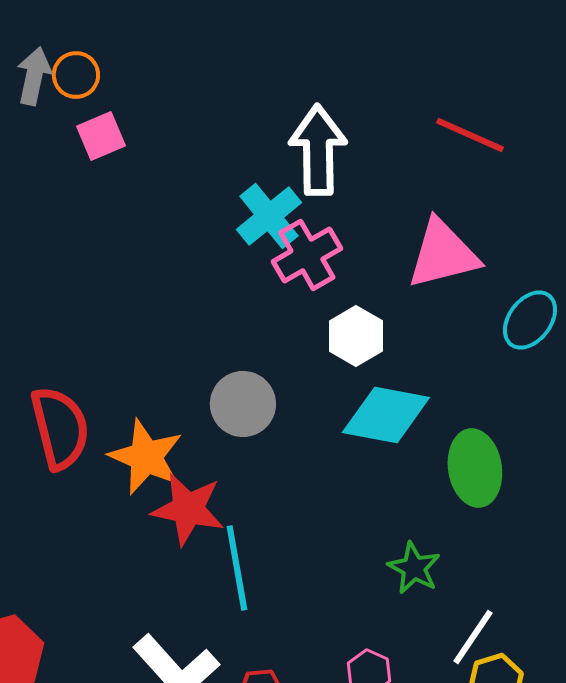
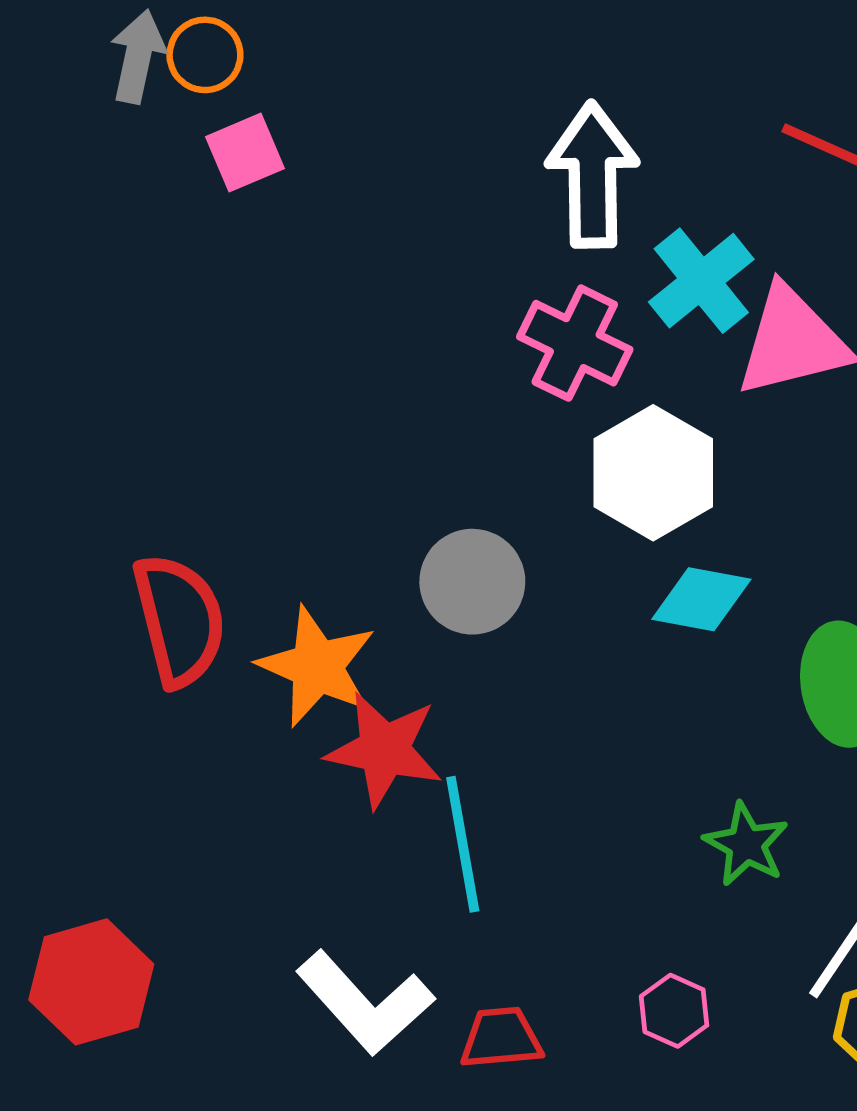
cyan cross: (269, 216) -> (701, 281), moved
pink cross: (307, 255) -> (575, 343), turned -34
white hexagon: (356, 336) -> (653, 473), size x1.4
cyan diamond: (386, 415) -> (701, 599), size x0.7

